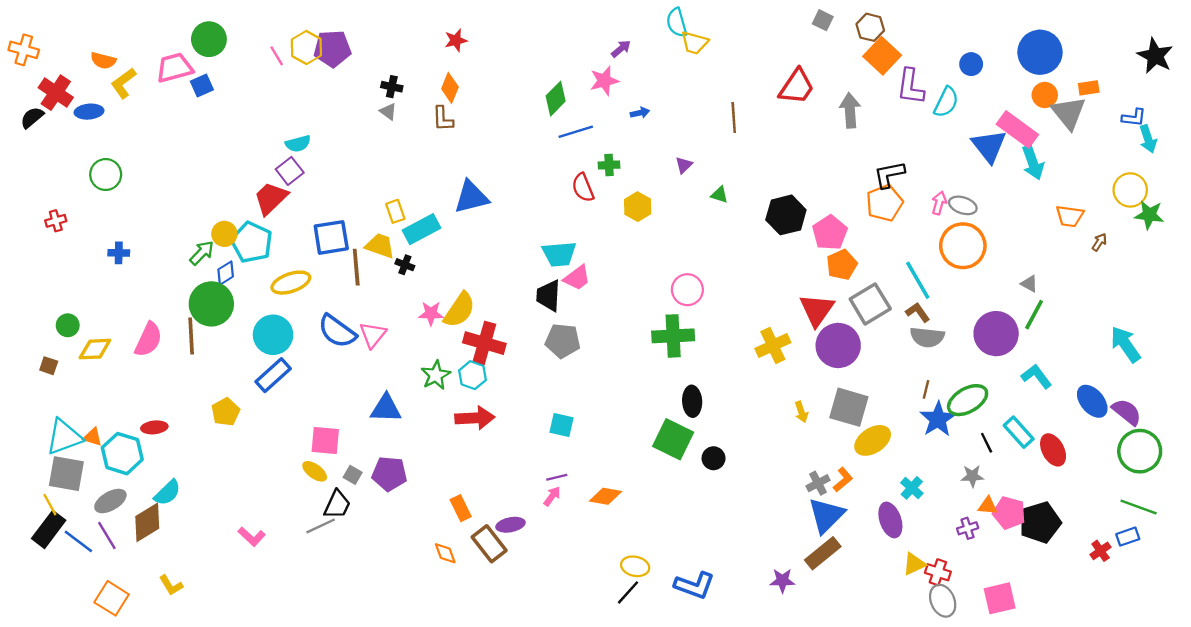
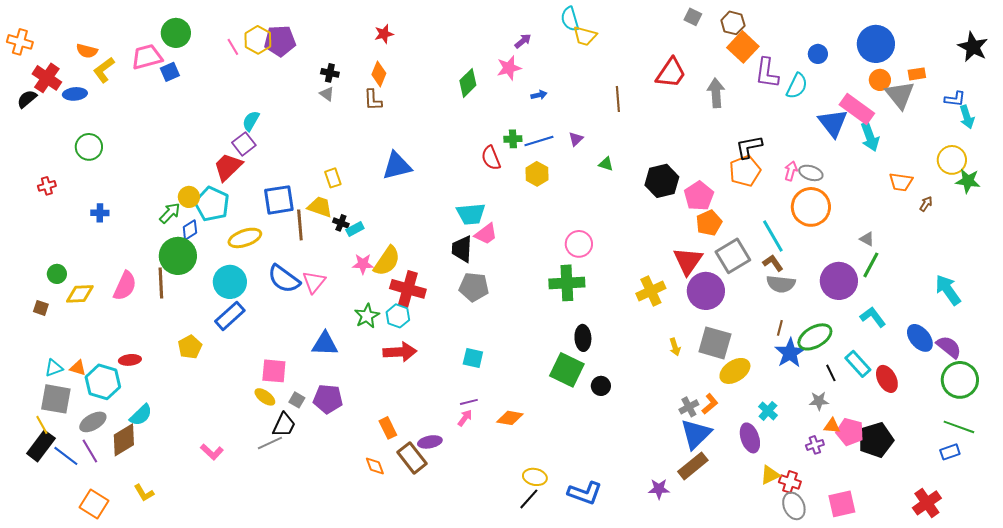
blue line: (576, 132) -> (539, 141), moved
cyan semicircle: (298, 144) -> (251, 121), turned 135
cyan rectangle: (421, 229) -> (355, 229), moved, size x0.6
cyan triangle: (64, 437) -> (54, 368), size x0.6
red cross: (1101, 551) -> (927, 503), moved, size x1.6

